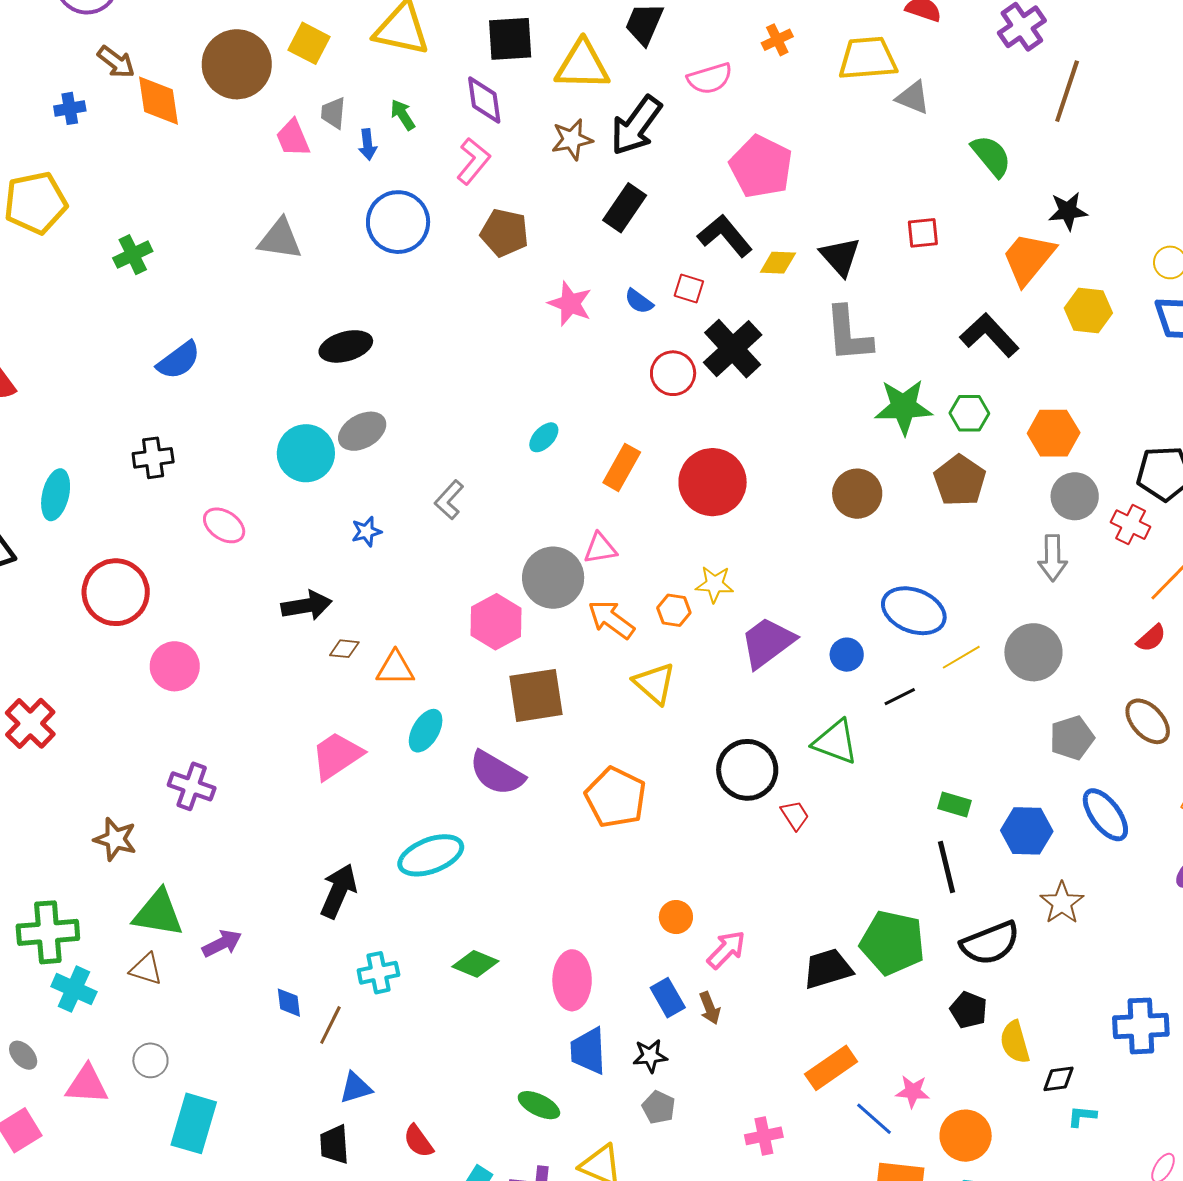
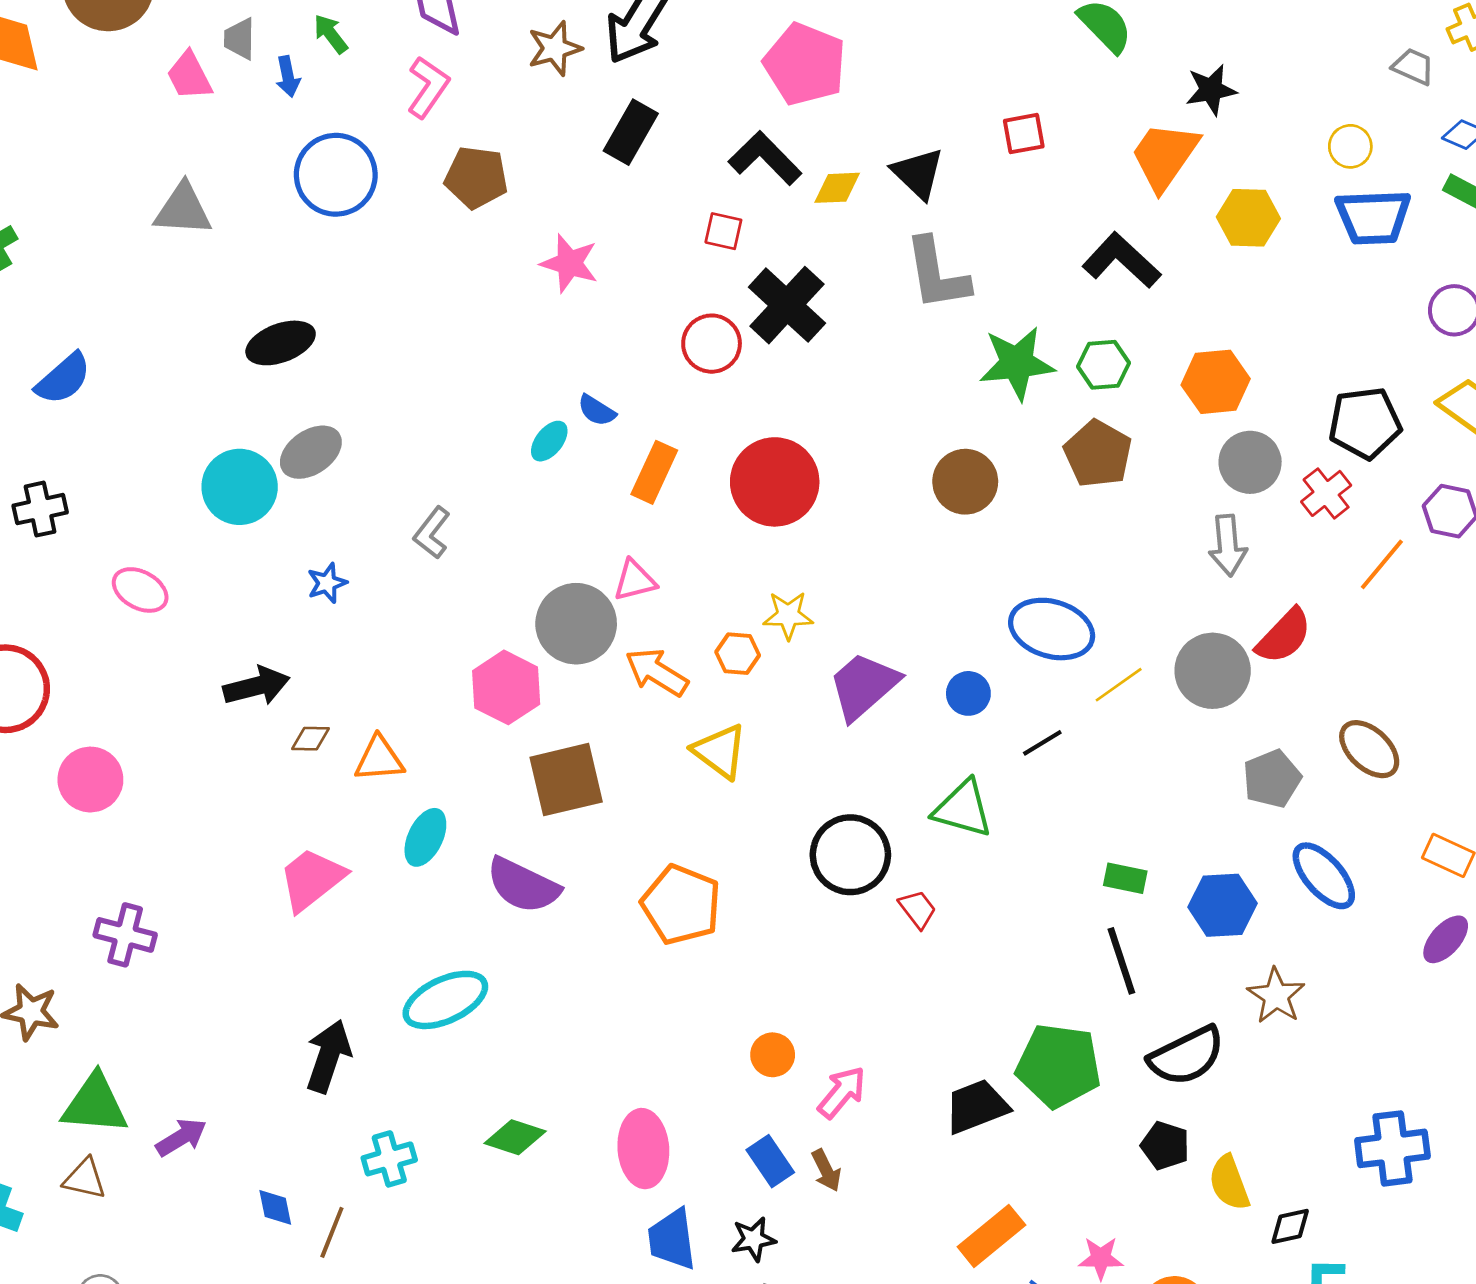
blue semicircle: (639, 301) -> (597, 410), moved
red cross: (1131, 525) -> (1326, 493), turned 30
red semicircle: (1151, 638) -> (1284, 636), moved, size x1.5

